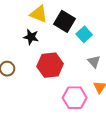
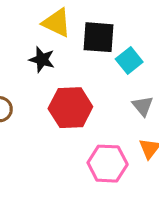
black square: (65, 21) -> (99, 37), turned -30

